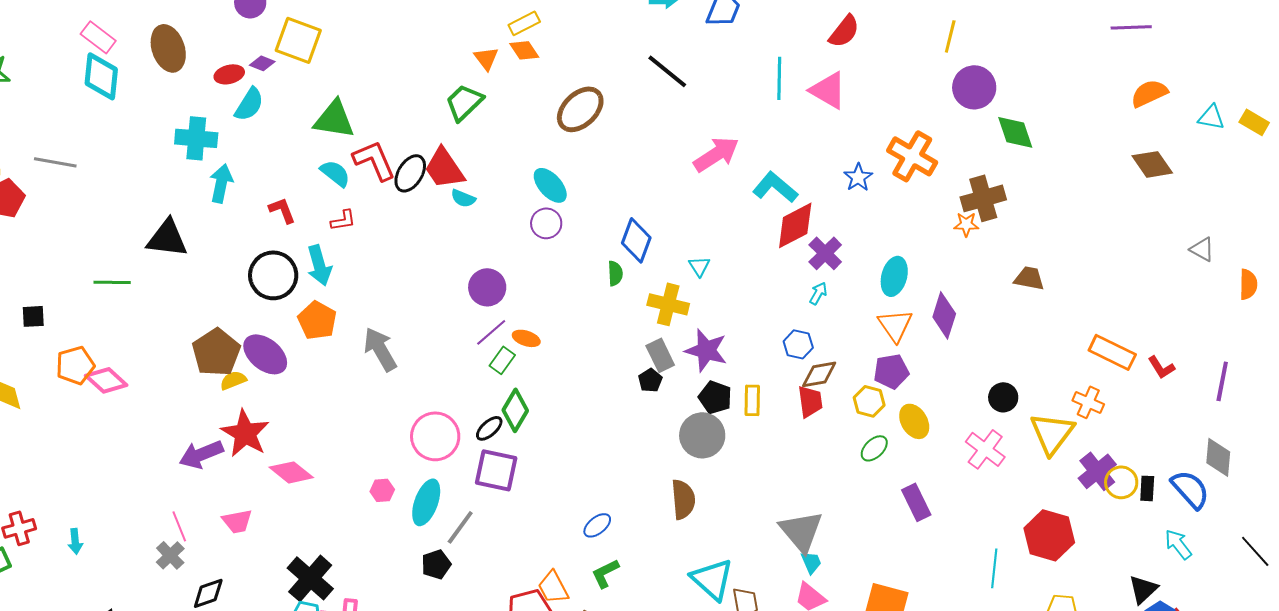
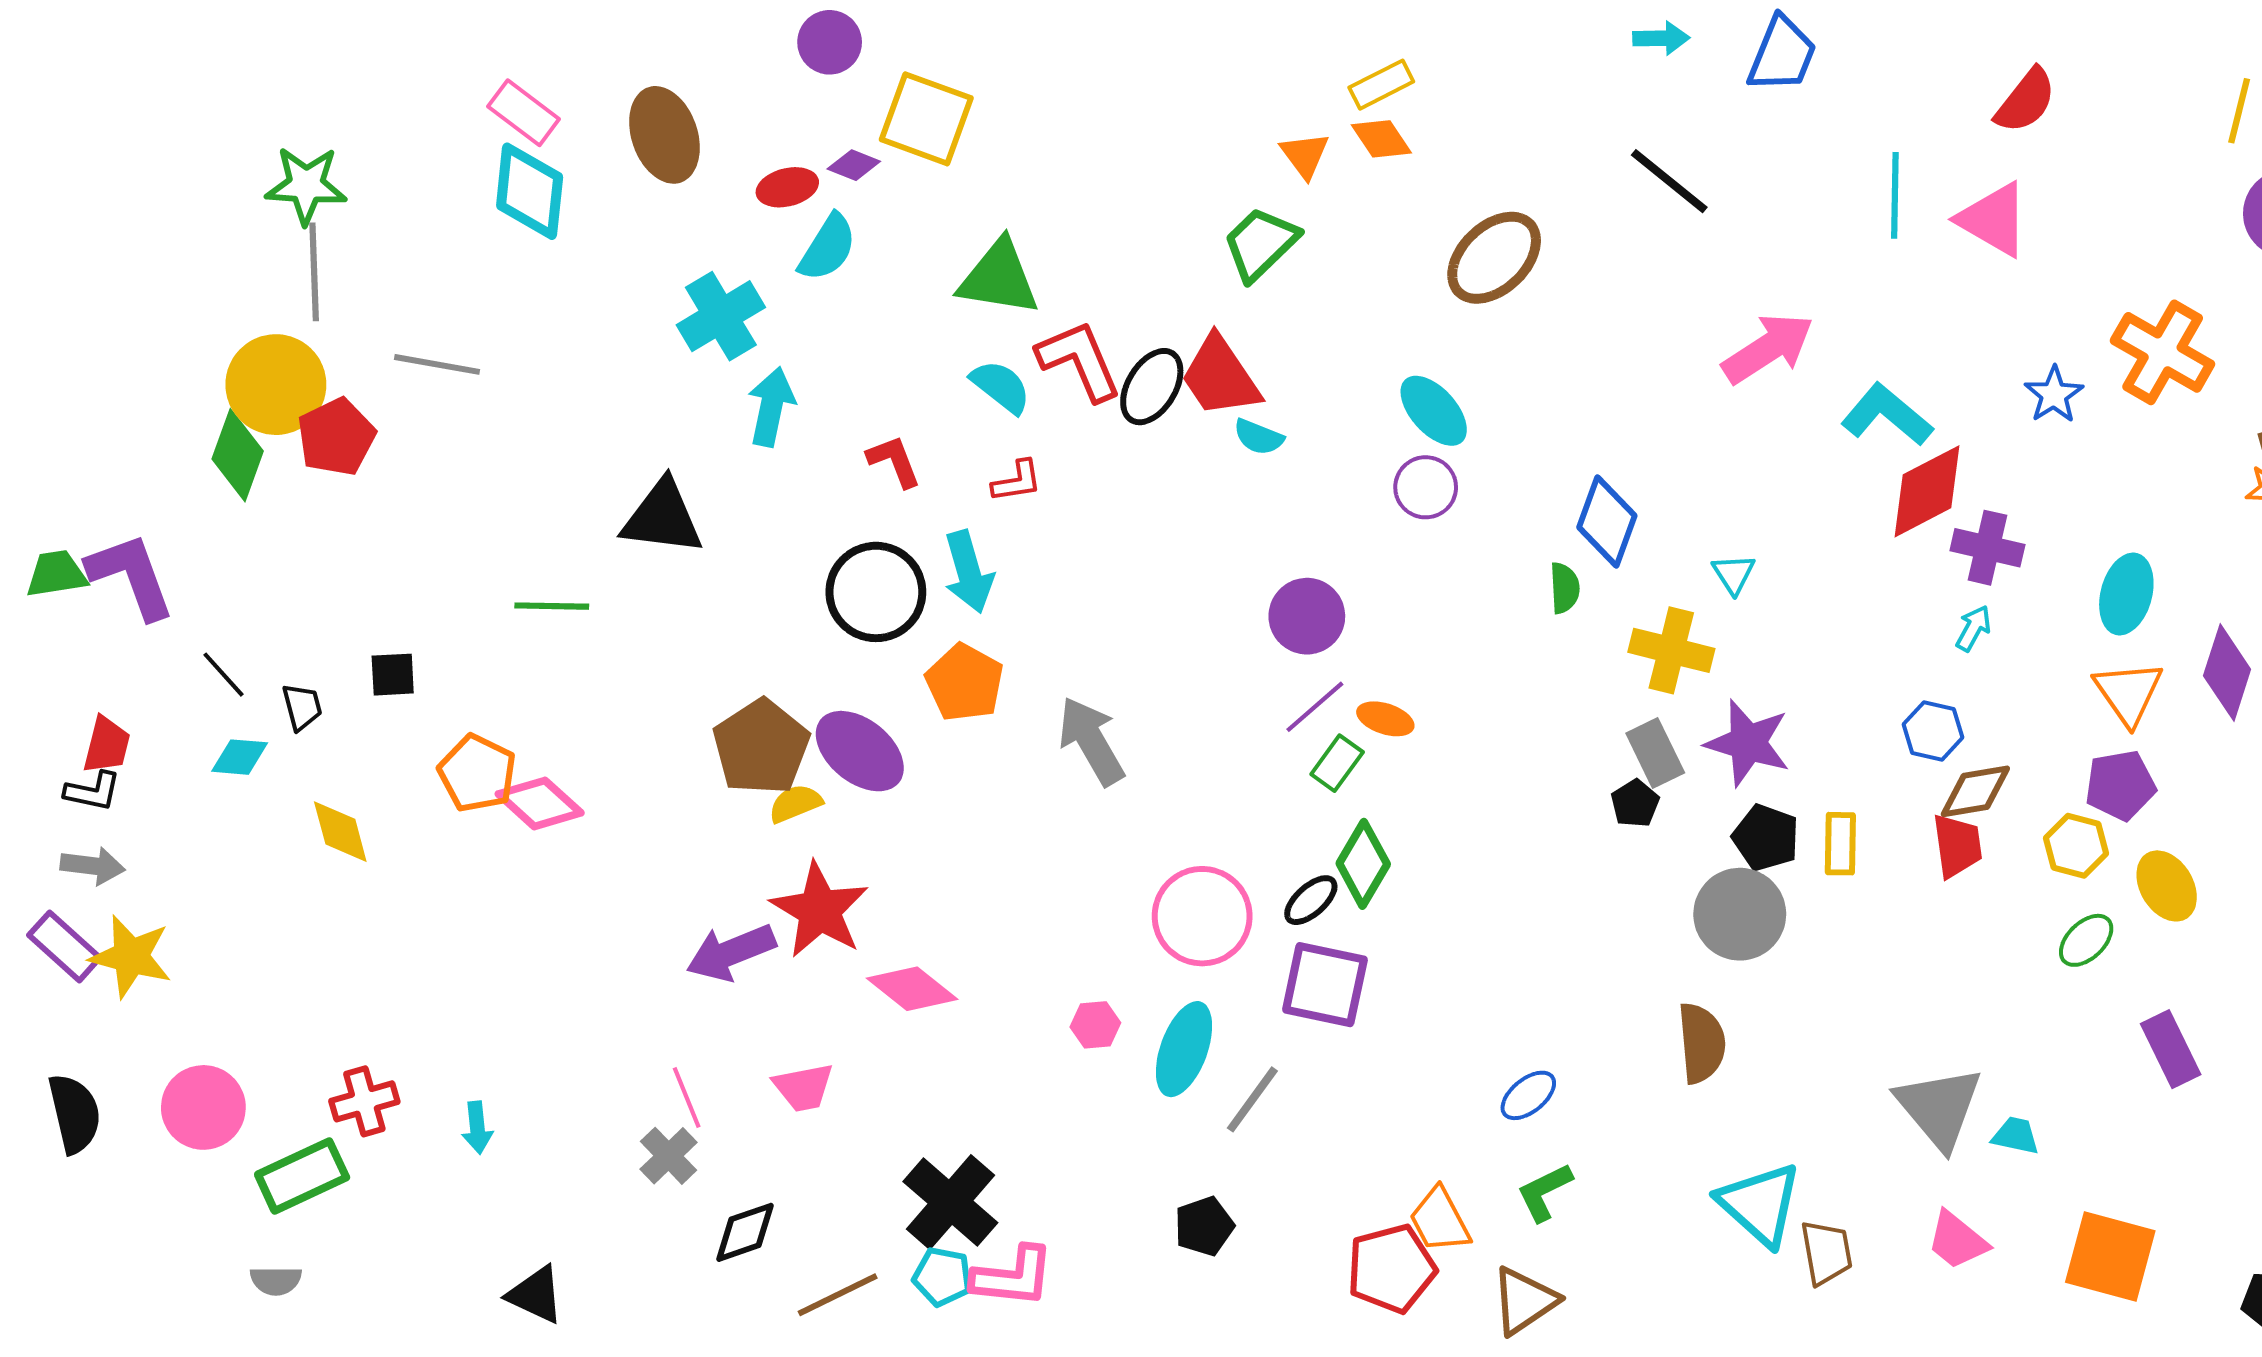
cyan cross: (196, 138) -> (721, 316), turned -36
purple cross: (825, 253) -> (1987, 548), turned -32
orange pentagon: (75, 365) -> (477, 773), turned -30
cyan trapezoid: (811, 562) -> (2016, 1136), moved, turned -55
black pentagon: (436, 564) -> (1204, 1226), moved

